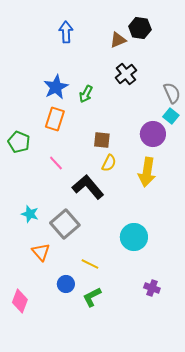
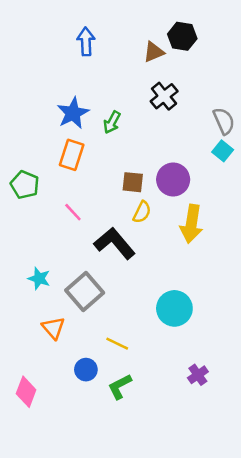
purple circle: (153, 134) -> (173, 180), moved
purple cross: (152, 288) -> (198, 375), turned 35

